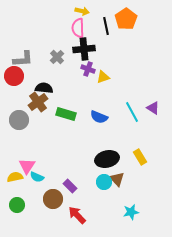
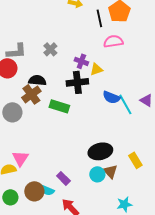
pink semicircle: (78, 28) -> (113, 41), moved, turned 84
black cross: (84, 49) -> (77, 82), moved
blue semicircle: (99, 117) -> (111, 97), moved
yellow rectangle: (140, 157) -> (135, 160), moved
cyan semicircle: (37, 177) -> (47, 190), moved
brown circle: (53, 199) -> (34, 191), moved

